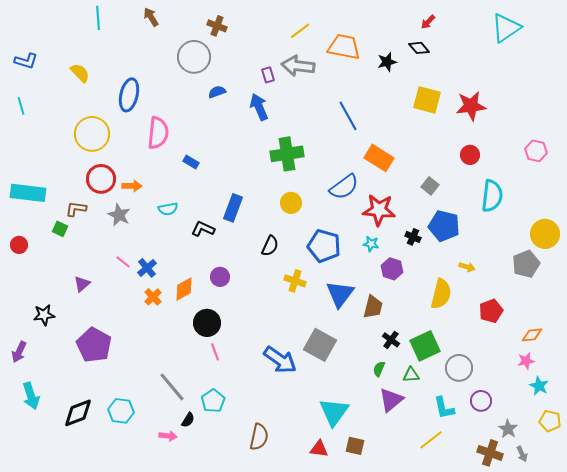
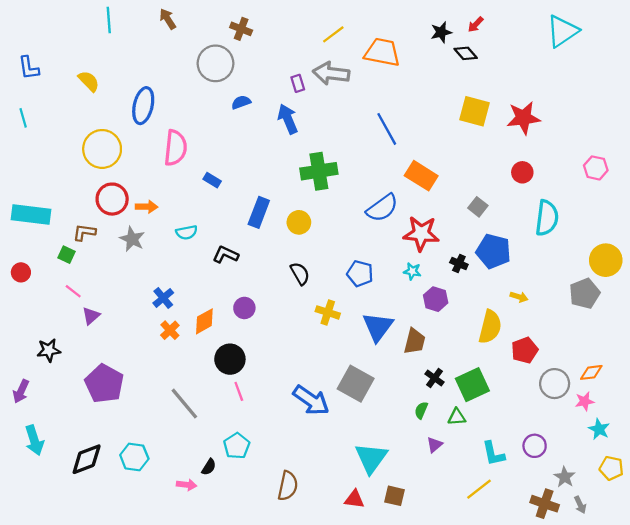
blue L-shape: (26, 61) -> (29, 68), turned 65
black star: (387, 62) -> (441, 32), moved
yellow circle: (291, 203) -> (299, 222), moved
blue rectangle: (233, 208) -> (259, 212), moved
black semicircle: (270, 246) -> (300, 274), turned -55
blue pentagon: (324, 246) -> (360, 274), size x0.7
pink line: (123, 262) -> (73, 291), moved
red pentagon: (491, 311) -> (525, 350), moved
gray circle: (459, 368) -> (555, 384), moved
gray line: (172, 387) -> (184, 404), moved
purple triangle: (391, 400) -> (435, 445), size x0.6

